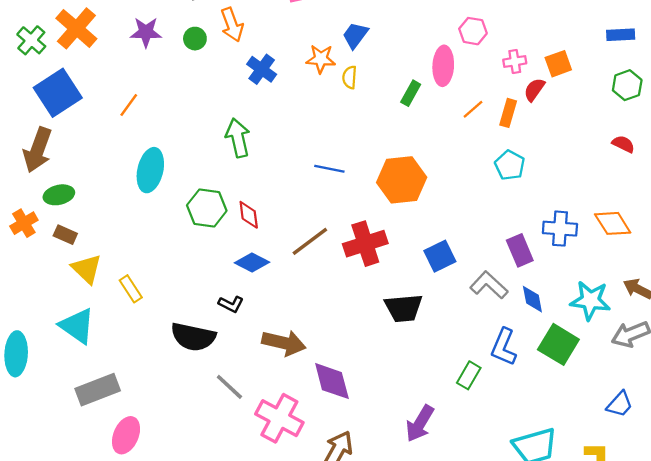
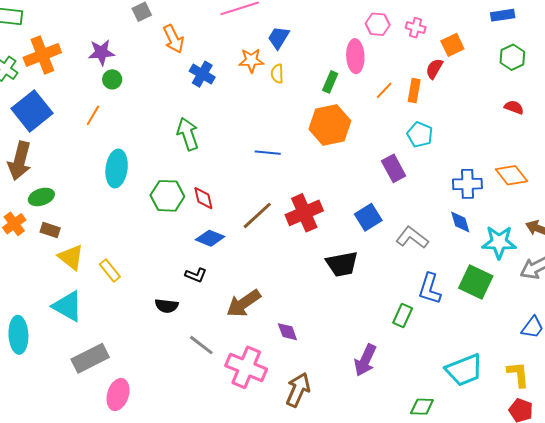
orange cross: (76, 28) -> (42, 55), turned 33
green circle: (195, 39) -> (112, 79), moved
pink cross: (515, 61) -> (416, 28), moved, turned 30
orange hexagon: (402, 180) -> (330, 125), moved
purple rectangle: (520, 250) -> (394, 168), moved
blue diamond: (532, 299) -> (460, 222), moved
black semicircle: (193, 337) -> (167, 306), size x0.6
brown arrow: (284, 343) -> (244, 303), turned 138
purple diamond: (332, 381) -> (287, 332), size x0.6

